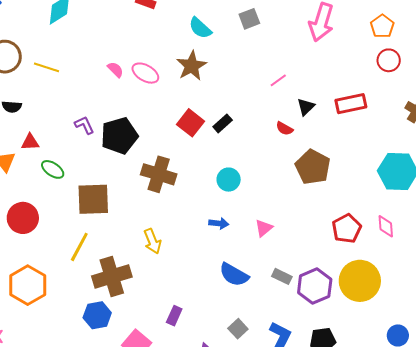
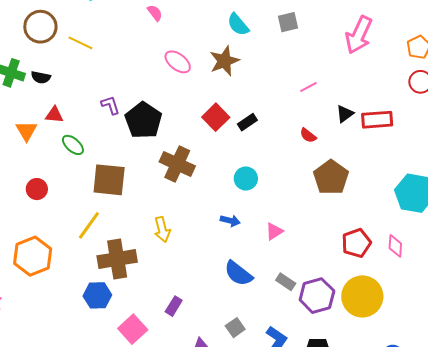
pink semicircle: (115, 70) -> (155, 13), moved
black triangle: (306, 107) -> (345, 114), moved
black pentagon: (119, 136) -> (143, 120), turned -30
red circle: (23, 218) -> (37, 189), size x0.7

